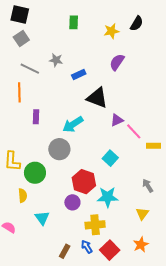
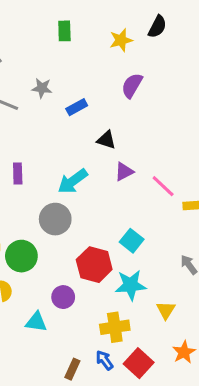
black triangle: (97, 98) -> (106, 140), size x0.6
purple triangle: (117, 120) -> (124, 172), moved
cyan square: (110, 158) -> (132, 241), moved
purple circle: (72, 202) -> (63, 297), moved
yellow triangle: (142, 214) -> (166, 310), moved
cyan triangle: (42, 218) -> (36, 322), turned -42

